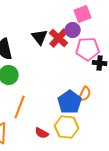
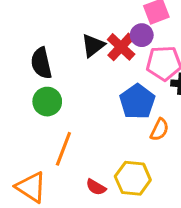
black triangle: (40, 37) -> (93, 45), turned 30
blue pentagon: (70, 102) -> (137, 102), moved

